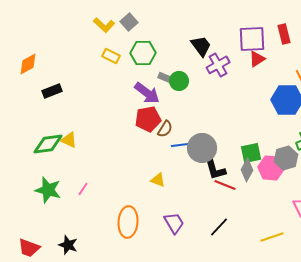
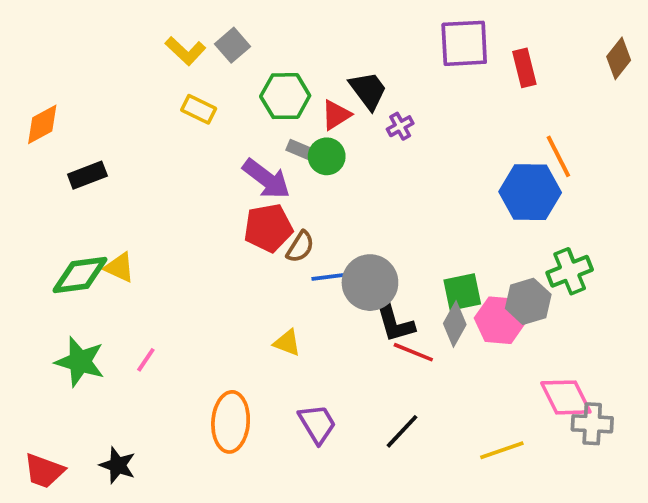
purple square: (252, 39) -> (464, 43), moved
green hexagon: (143, 53) -> (285, 96), moved
red triangle: (257, 59) -> (336, 115), moved
purple cross: (218, 65) -> (400, 126), size x0.6

